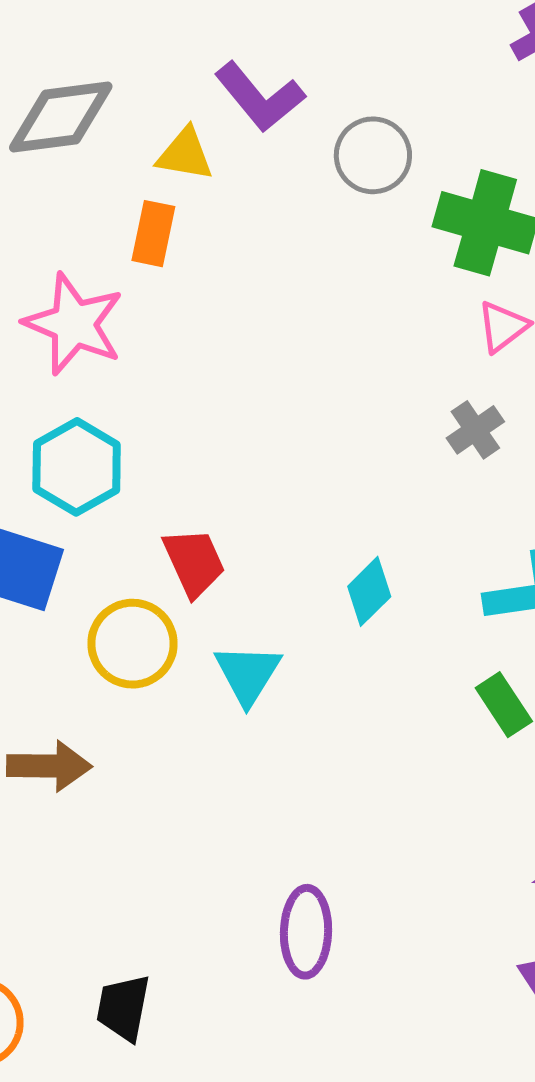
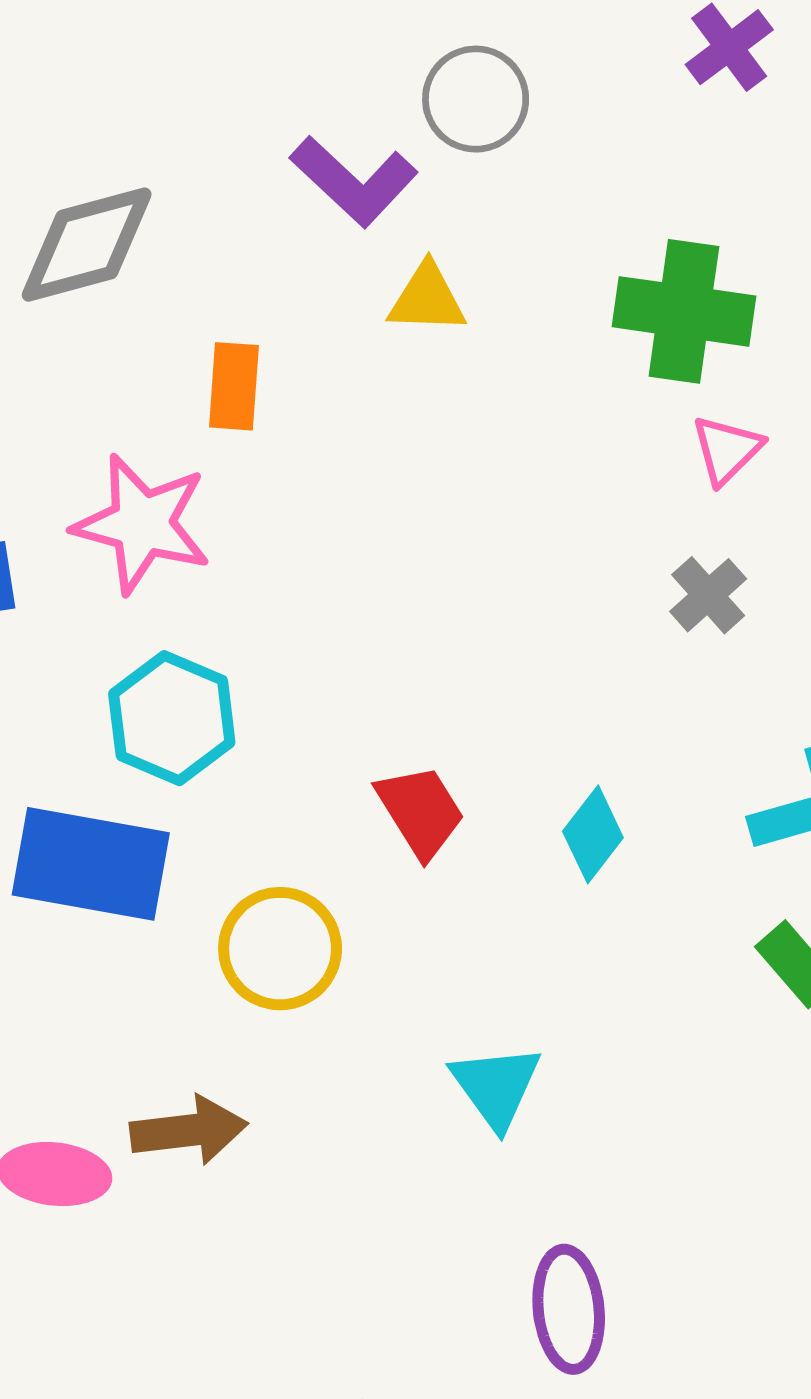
yellow triangle: (185, 154) -> (427, 299), moved
gray circle: (373, 155) -> (476, 99), moved
red trapezoid: (194, 562) -> (420, 811), moved
cyan triangle: (248, 674) -> (496, 1086), moved

